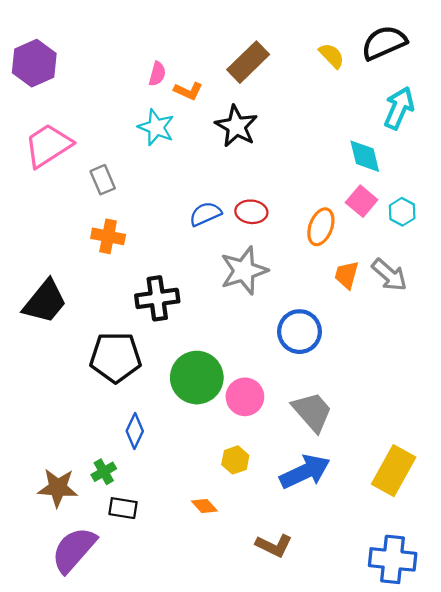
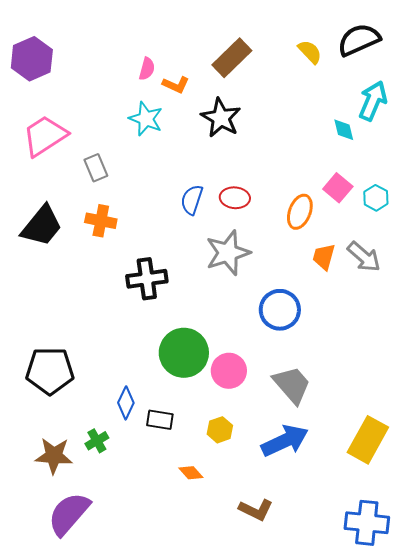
cyan diamond: (365, 156) -> (344, 130), moved, size x0.7
blue semicircle: (205, 214) -> (192, 200), turned -48
black trapezoid: (45, 302) -> (42, 226), moved
black pentagon: (116, 357) -> (50, 371), moved
black rectangle: (123, 508) -> (160, 420), moved

